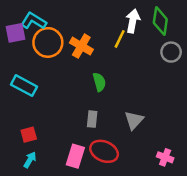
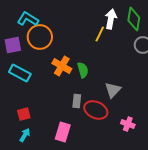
purple square: (16, 33) -> (13, 45), moved
orange cross: (81, 46) -> (62, 66), moved
gray triangle: (134, 120) -> (113, 90), moved
red ellipse: (104, 151) -> (96, 110), moved
pink cross: (165, 157) -> (128, 124), moved

